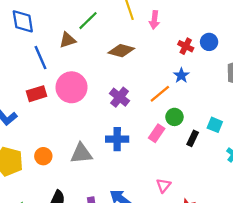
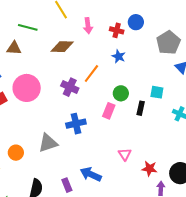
pink arrow: (154, 20) -> (88, 26), moved
green line: (88, 21) -> (28, 27), turned 72
brown triangle: (68, 40) -> (14, 48), turned 35
orange line: (160, 94) -> (91, 74), moved

